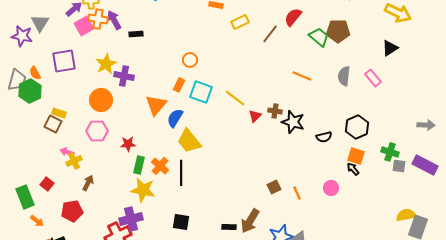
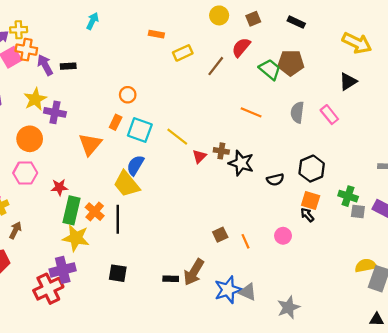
purple arrow: (114, 20) -> (45, 65), moved
blue semicircle: (175, 118) -> (135, 165), moved
green rectangle: (139, 165) -> (71, 210), size x1.4

